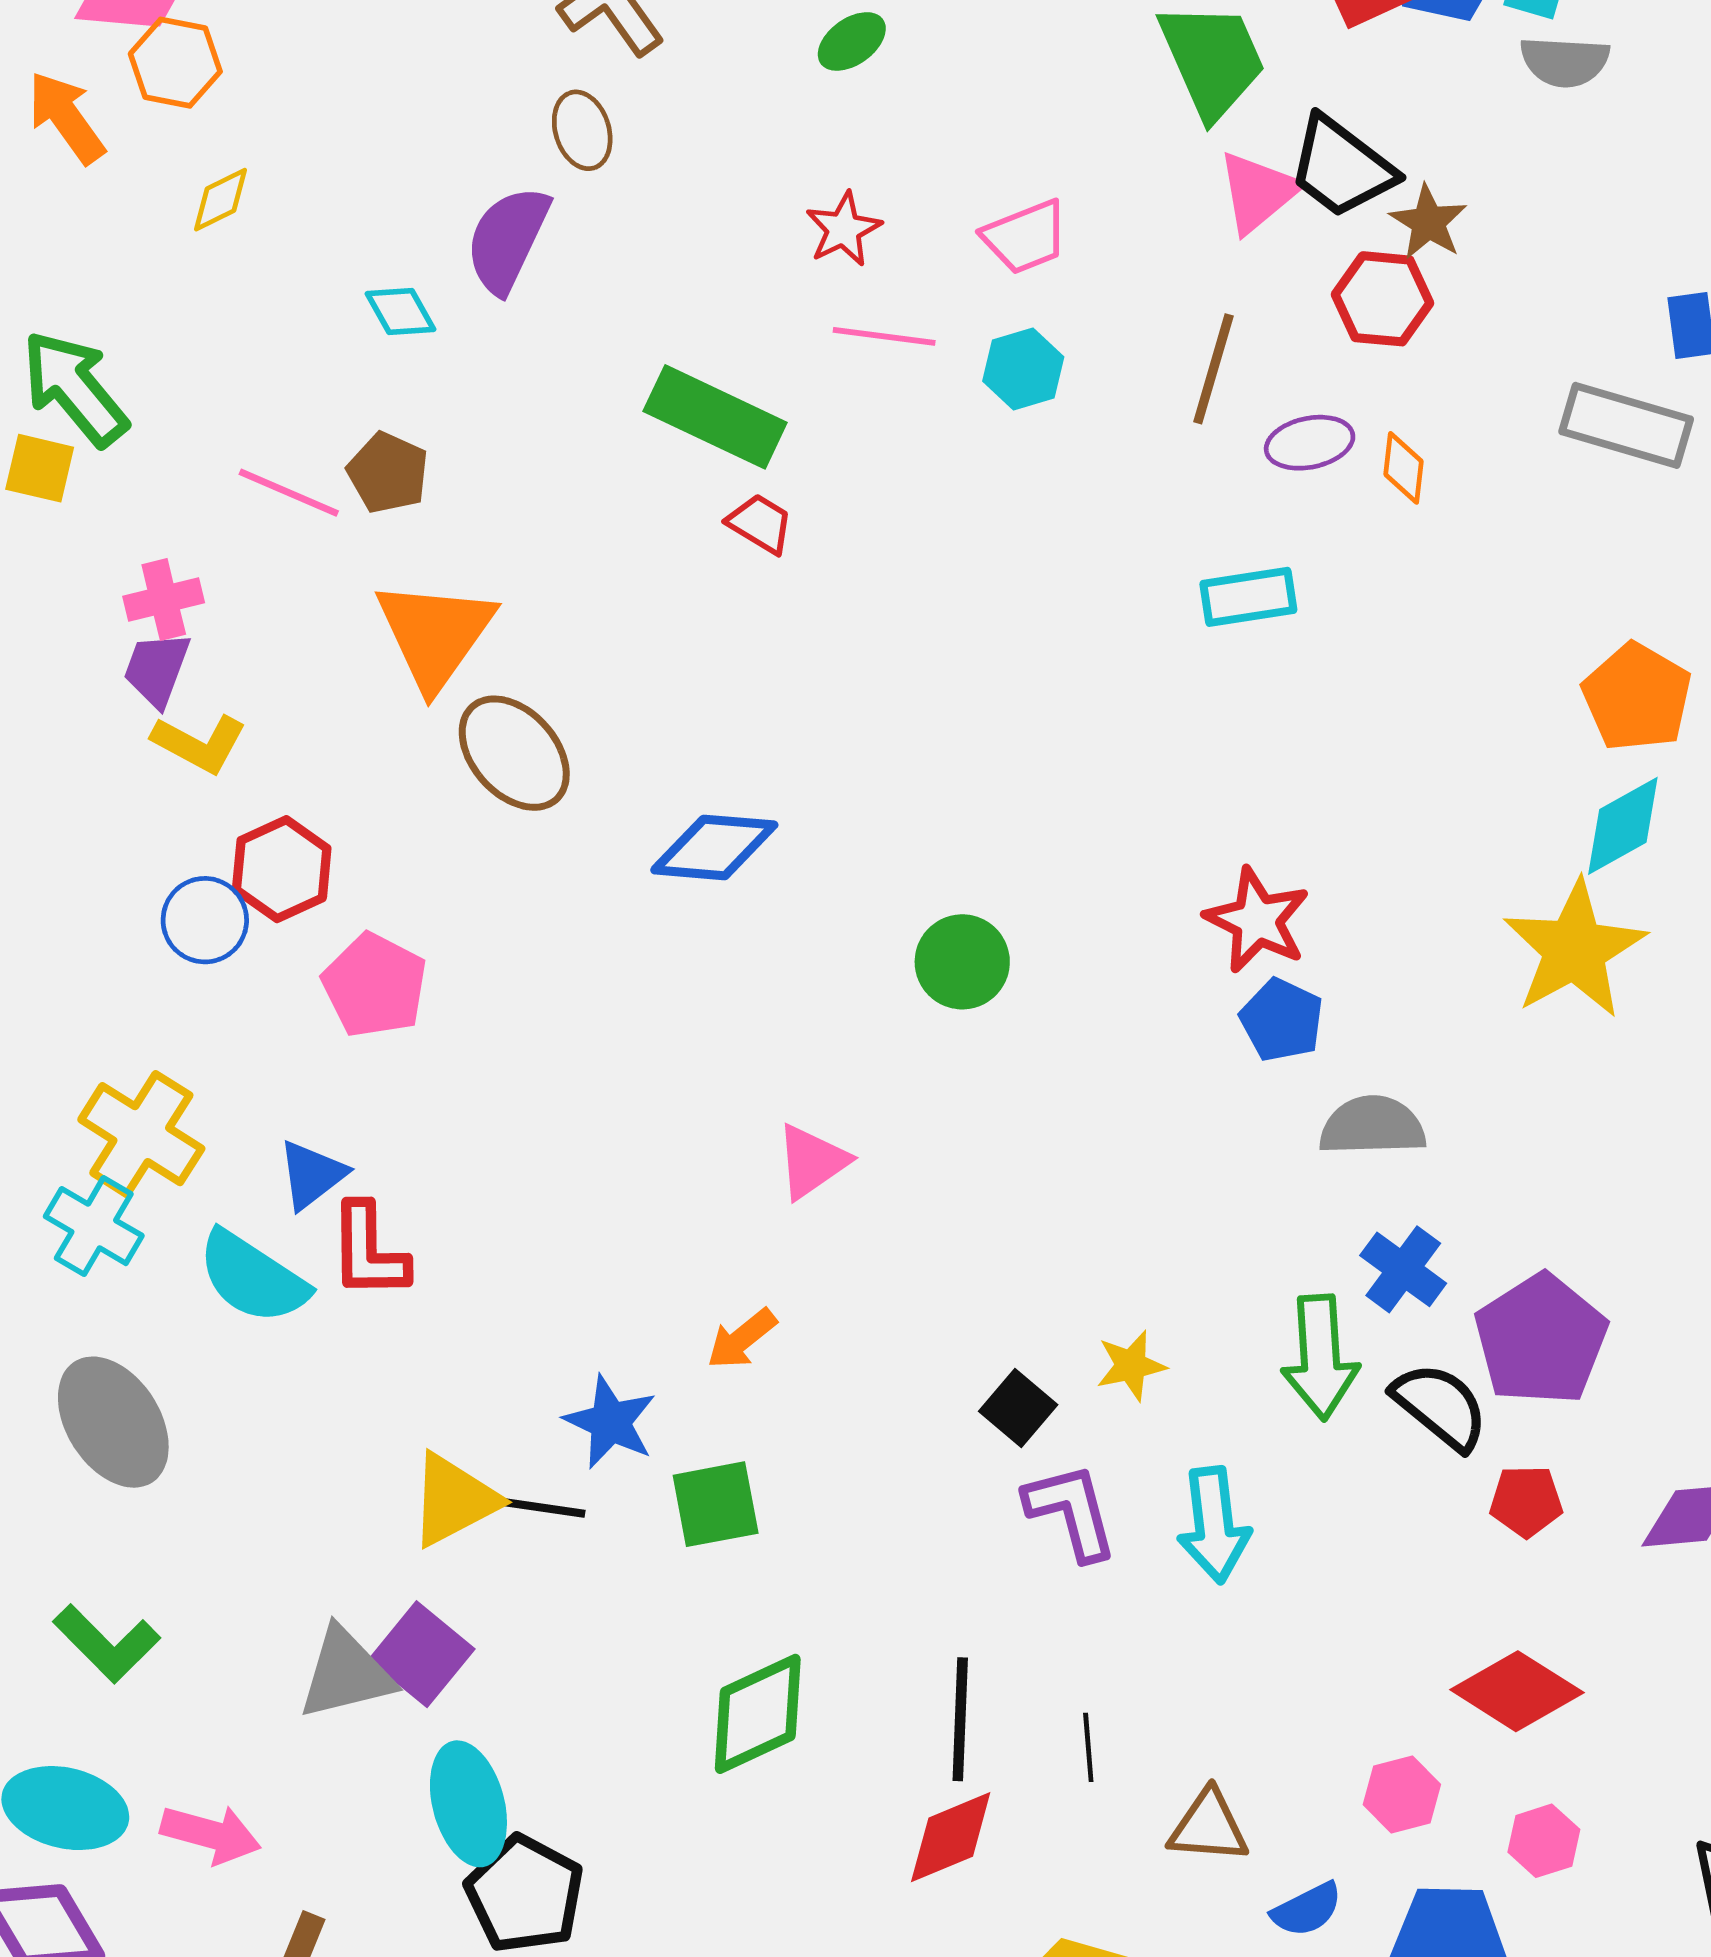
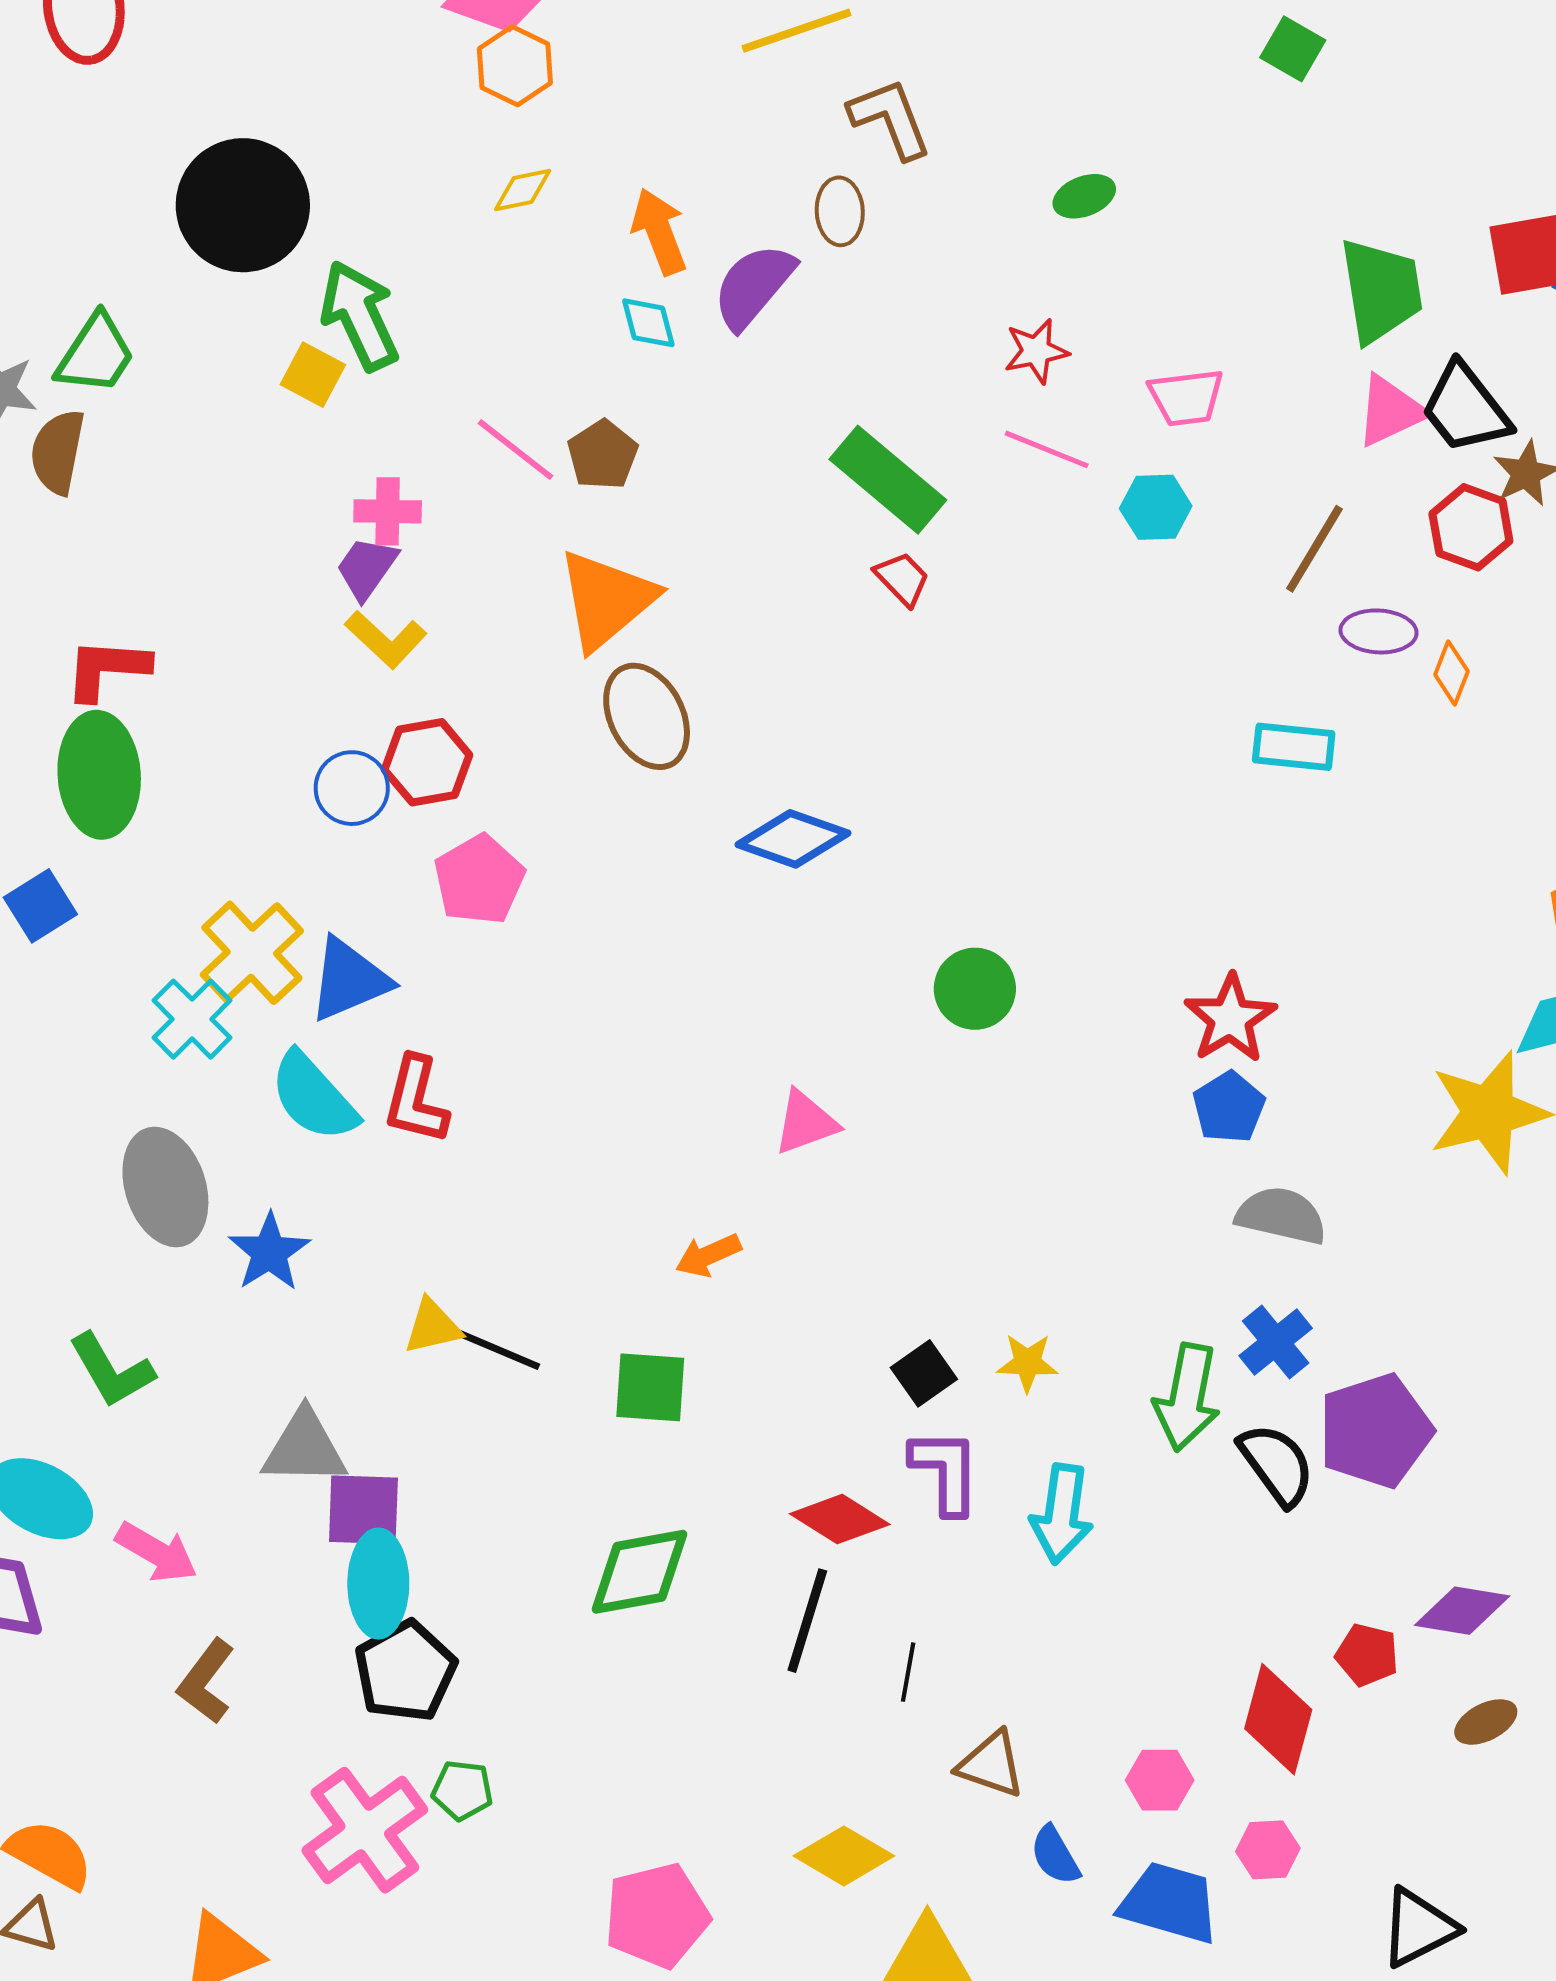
orange arrow: (66, 117) -> (659, 231), moved
blue triangle: (312, 1175) -> (349, 980), moved, size x1.4
blue star: (610, 1422) -> (269, 1252), moved
yellow triangle: (454, 1500) -> (433, 1327), size x0.7
red pentagon: (1526, 1501) -> (1367, 1655), moved
purple square: (422, 1654) -> (363, 1510), moved, turned 38
red diamond: (1517, 1691) -> (1278, 1719), turned 58
red diamond: (951, 1837) -> (840, 1519), moved, turned 40
blue semicircle: (1307, 1910) -> (1055, 1855), turned 72

